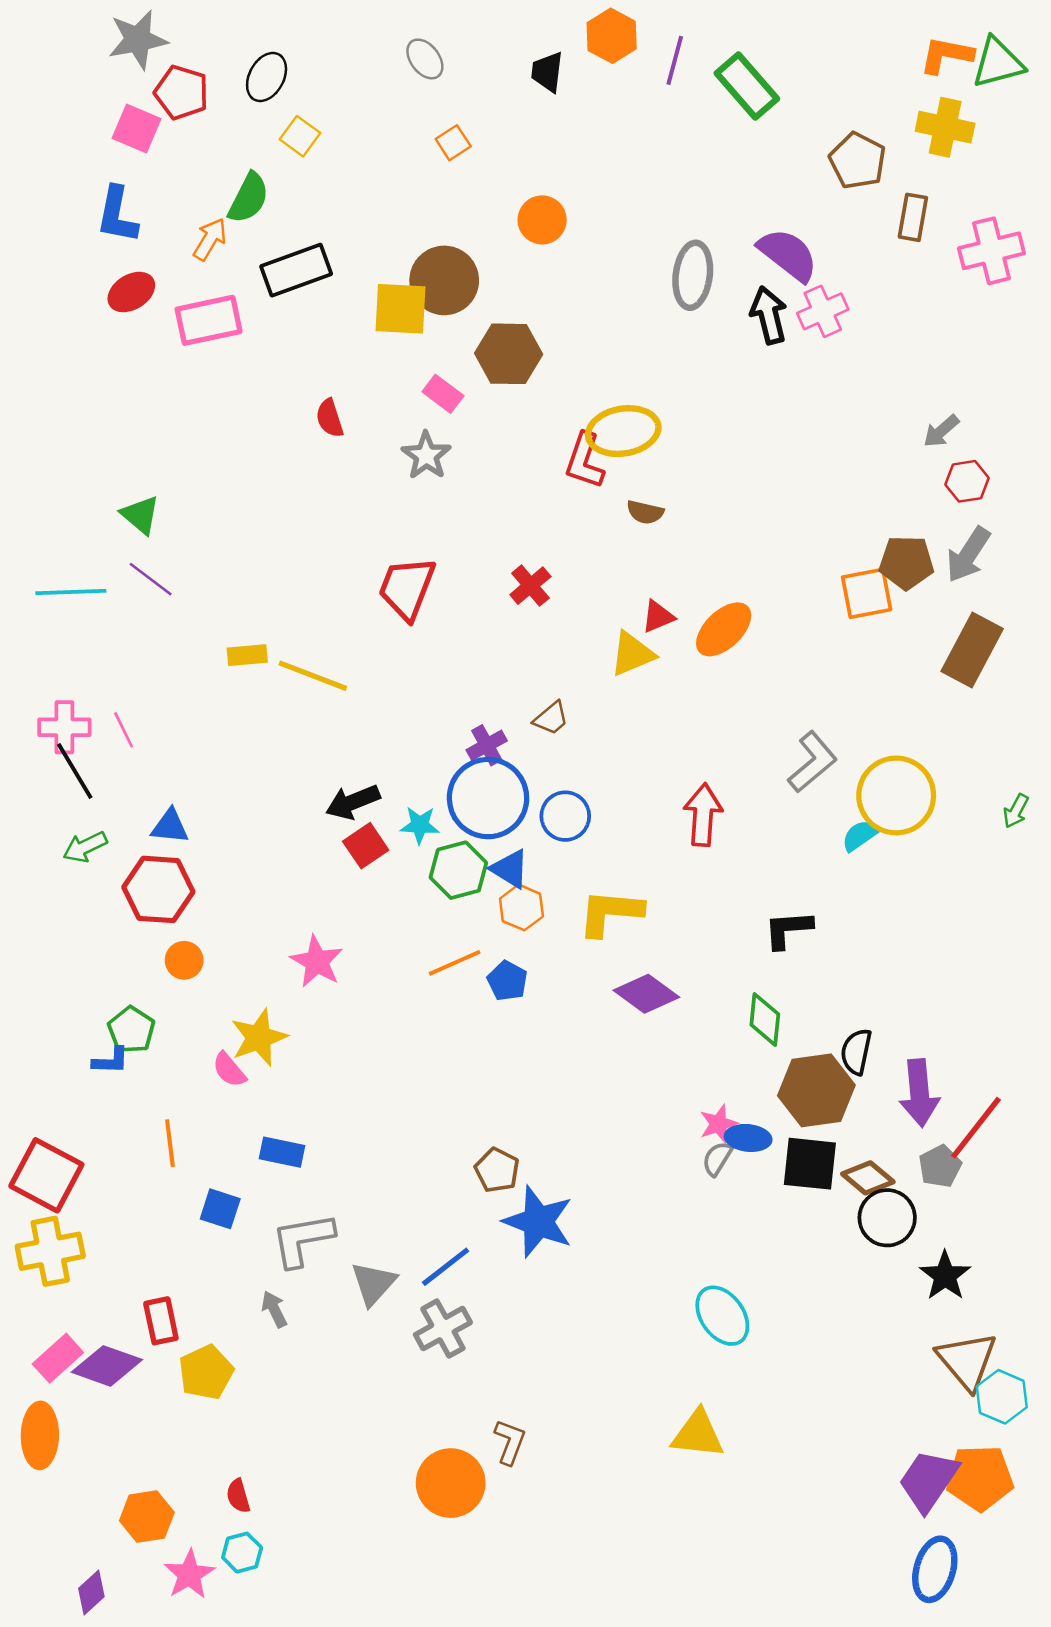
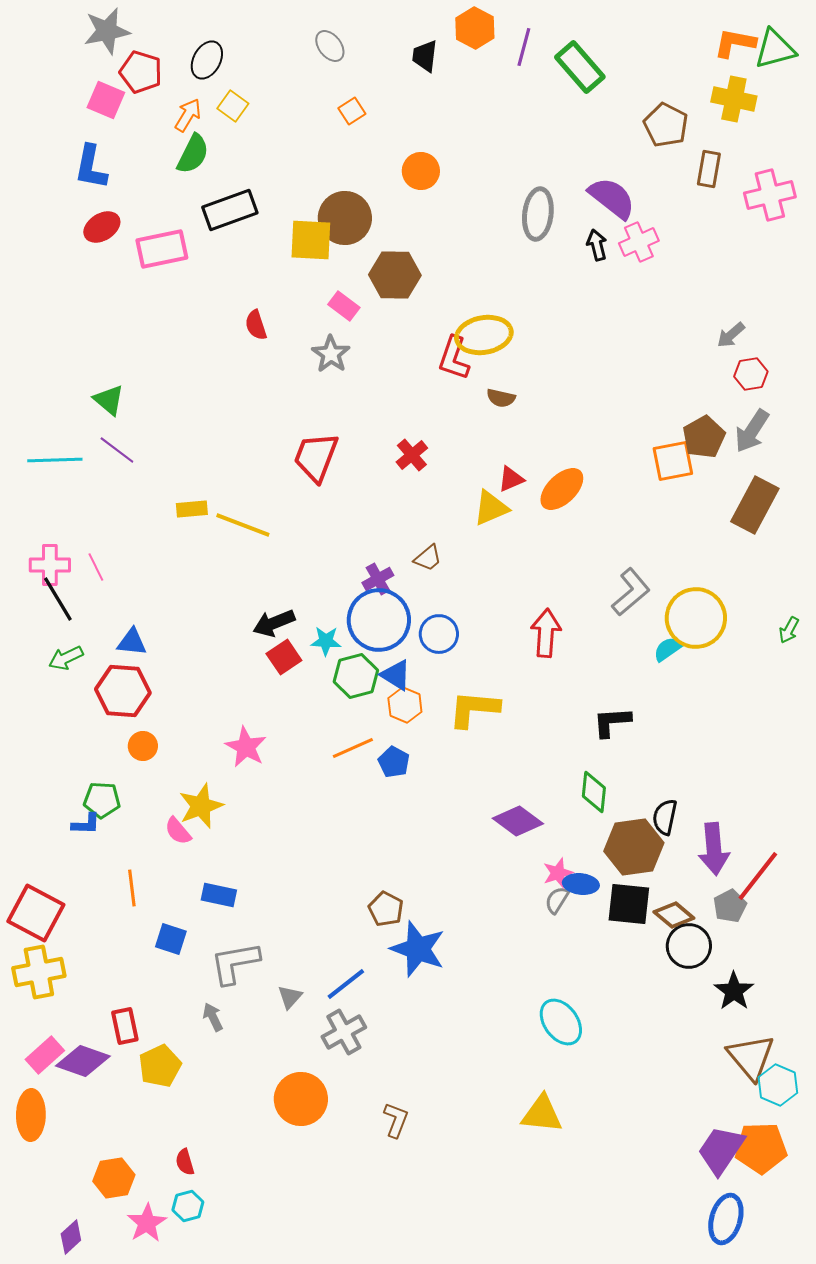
orange arrow: (210, 239) -> (188, 115), moved
black arrow: (769, 315) -> (597, 245), size x0.7
brown pentagon: (906, 562) -> (704, 437), turned -30
purple diamond: (646, 994) -> (518, 821), moved
green pentagon: (131, 1030) -> (102, 800), turned -30
gray triangle: (373, 1283) -> (290, 997), size x0.7
orange circle: (451, 1483) -> (301, 1099), moved

